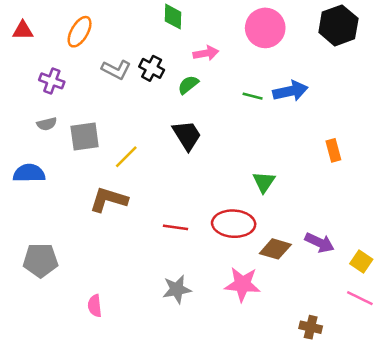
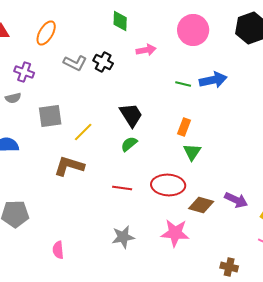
green semicircle: (188, 85) -> (129, 144), moved
gray semicircle: (47, 124) -> (13, 98), moved
orange rectangle: (333, 150) -> (184, 127), moved, turned 36

